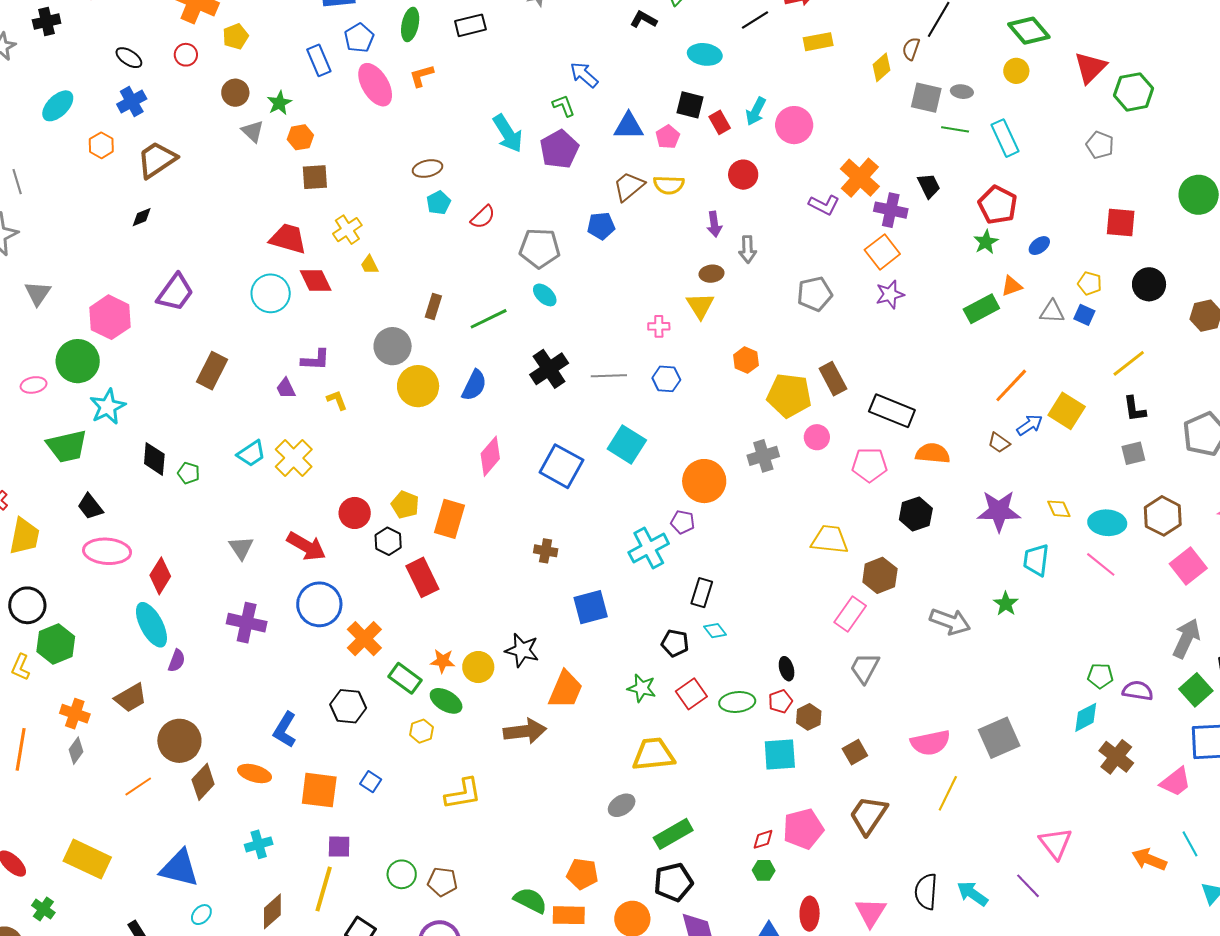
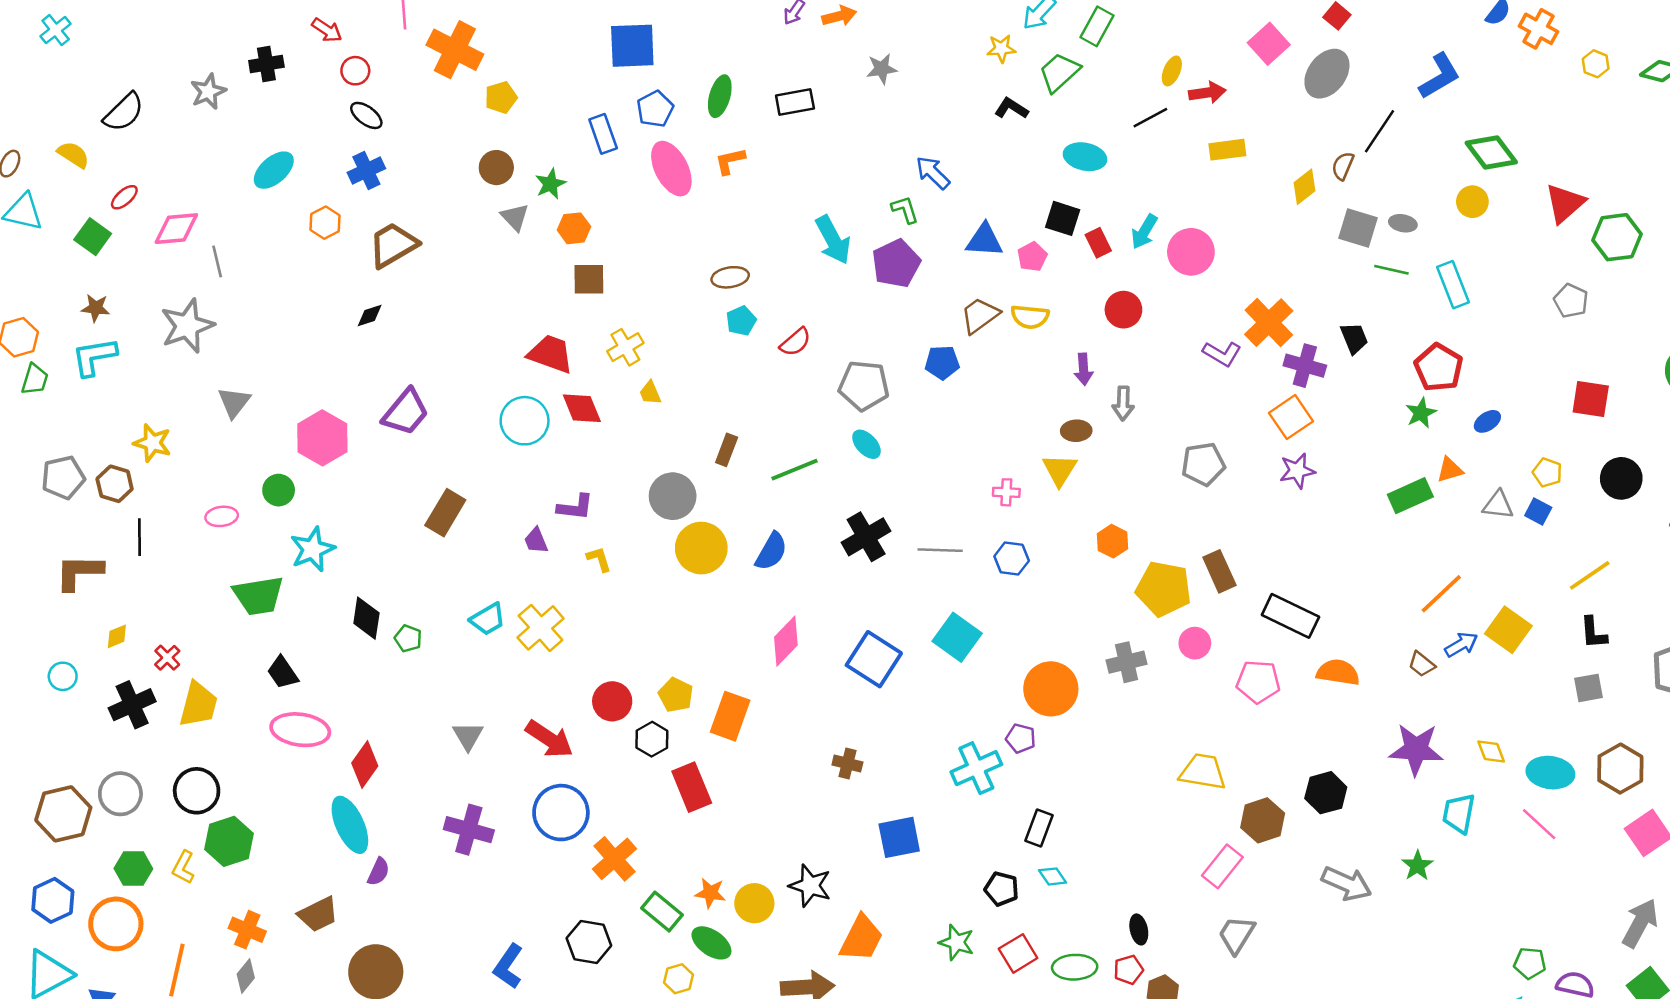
red circle: (186, 55) -> (355, 71), moved
green circle: (78, 361) -> (279, 490), size x0.6
black hexagon: (916, 514) -> (1326, 793), moved

